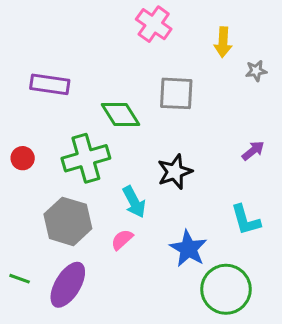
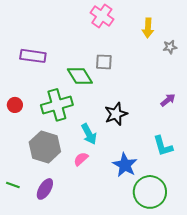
gray square: (176, 93) -> (104, 62), moved, size x0.7
purple ellipse: (68, 285) -> (45, 189), size x0.7

